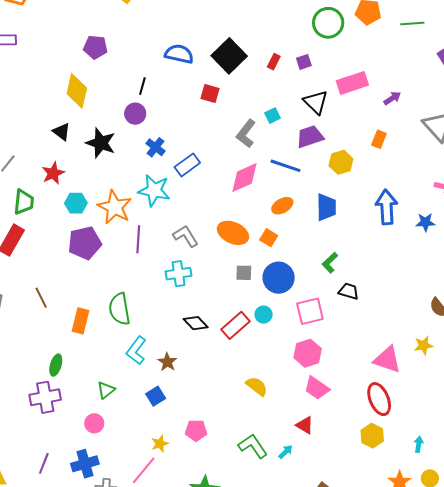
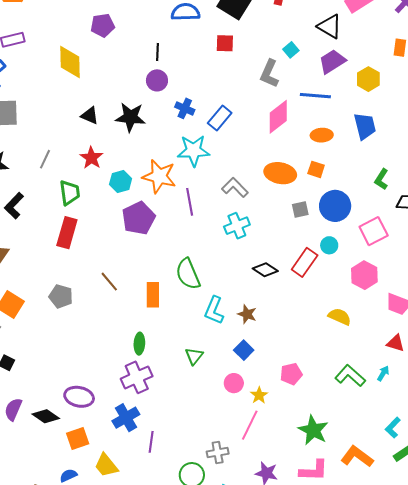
yellow diamond: (77, 91) -> (70, 62), moved
orange ellipse: (282, 206) -> (322, 135), turned 40
pink hexagon: (308, 353) -> (364, 275), moved
pink circle: (94, 423) -> (234, 383), moved
blue cross: (85, 464) -> (126, 418), moved

